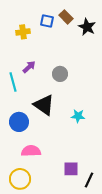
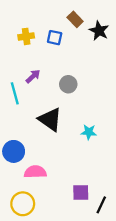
blue square: (47, 21) -> (55, 38), moved
blue circle: (19, 122) -> (14, 151), moved

